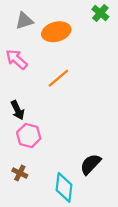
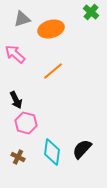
cyan diamond: (64, 187) -> (52, 152), moved

